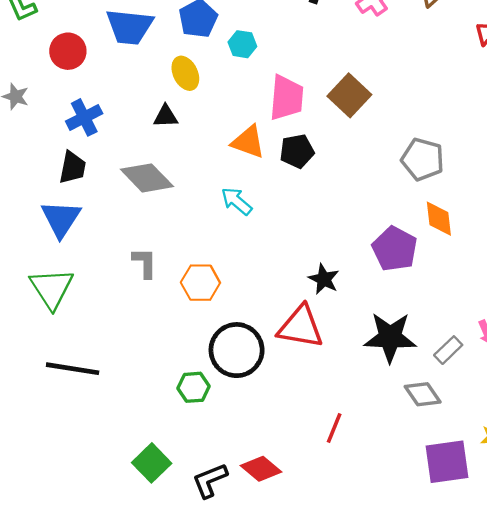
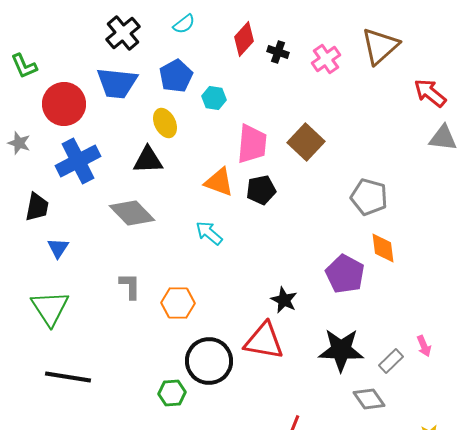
red circle: (68, 51) -> (64, 104), size x1.4
black triangle: (166, 116) -> (148, 160), size x1.4
blue cross: (84, 117) -> (78, 161), size x1.4
black trapezoid: (73, 167) -> (37, 207), moved
blue triangle: (61, 219) -> (58, 248), size x0.6

